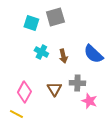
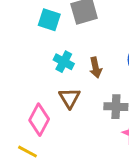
brown triangle: (54, 89) -> (70, 98), moved

